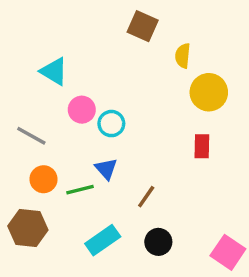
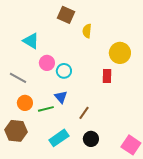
brown square: (143, 26) -> (66, 15), moved
yellow semicircle: (183, 56) -> (87, 31), moved
red rectangle: (202, 146) -> (107, 76), moved

